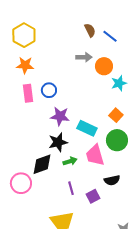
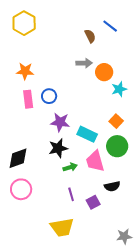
yellow hexagon: (24, 35) -> (24, 23), moved
blue line: (110, 36) -> (110, 26), moved
black diamond: (42, 164) -> (18, 158), moved

